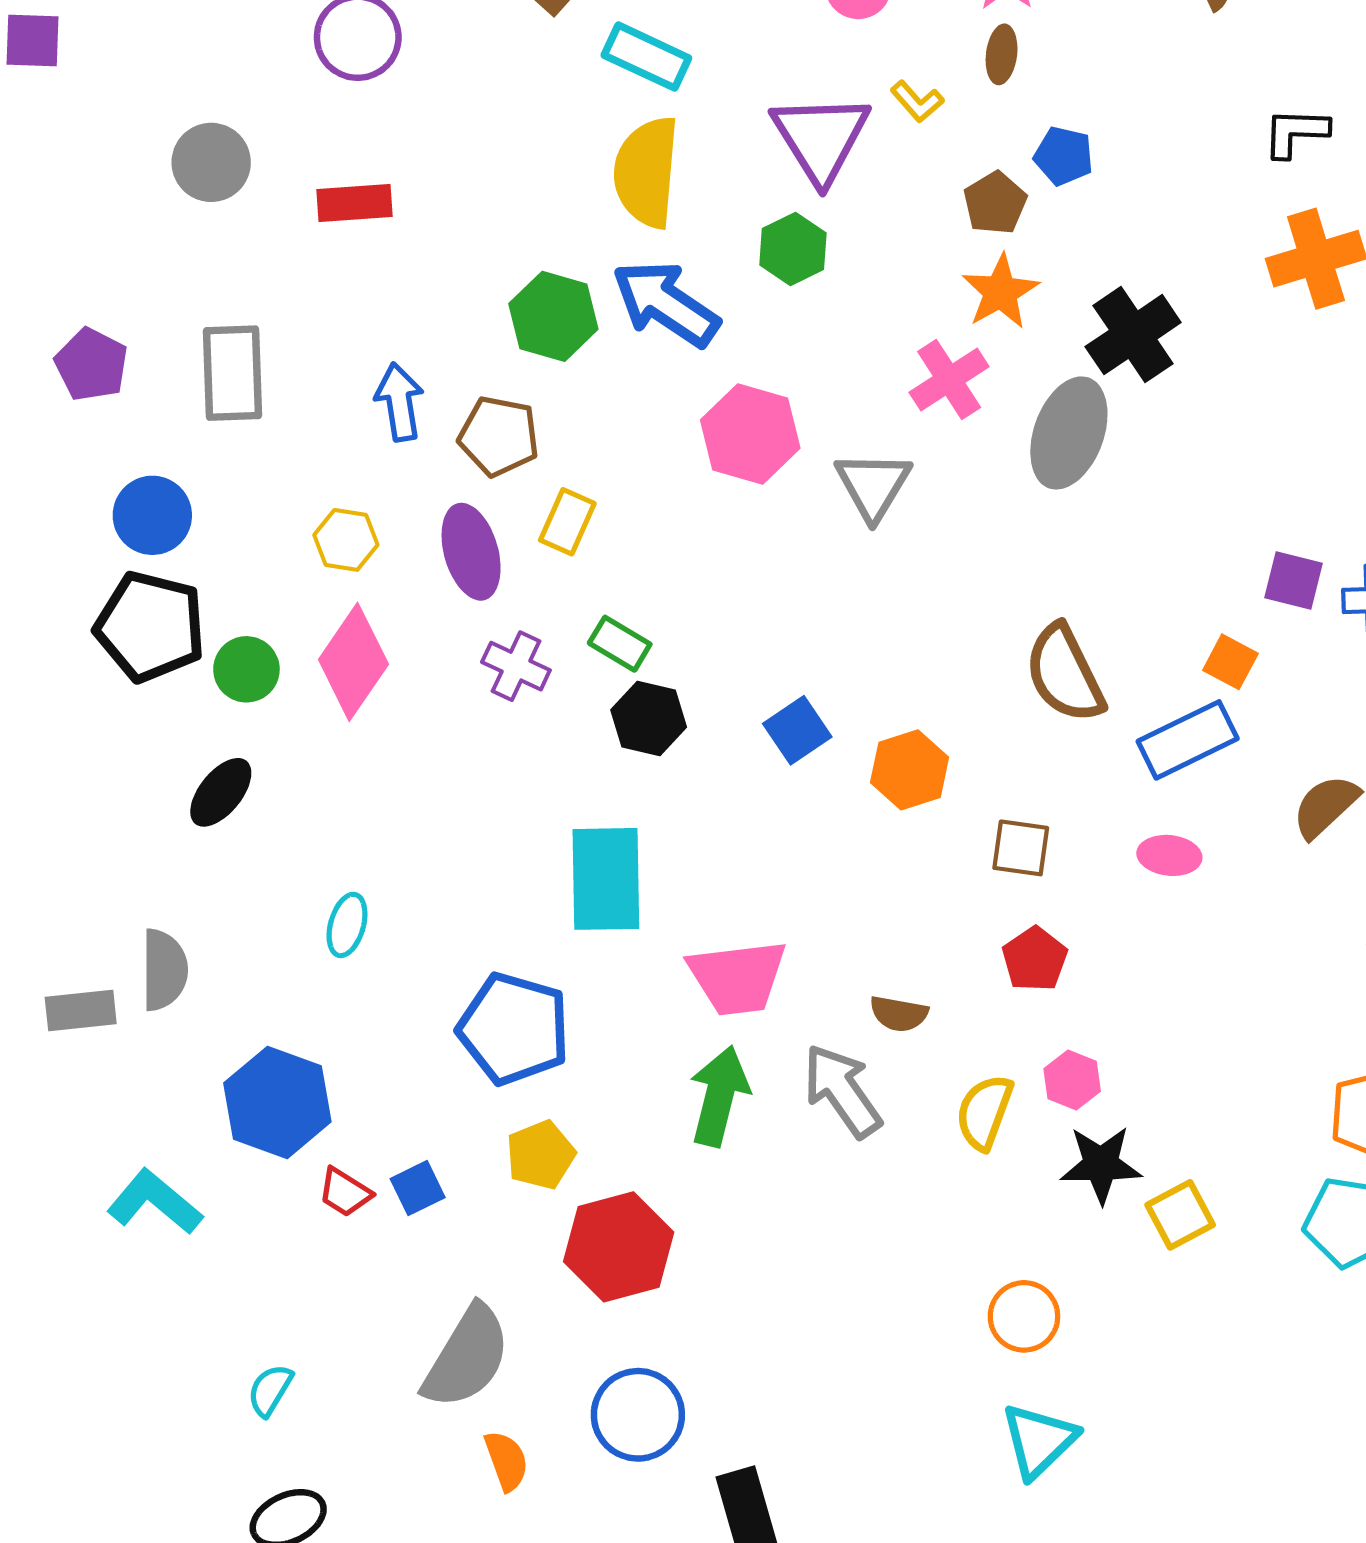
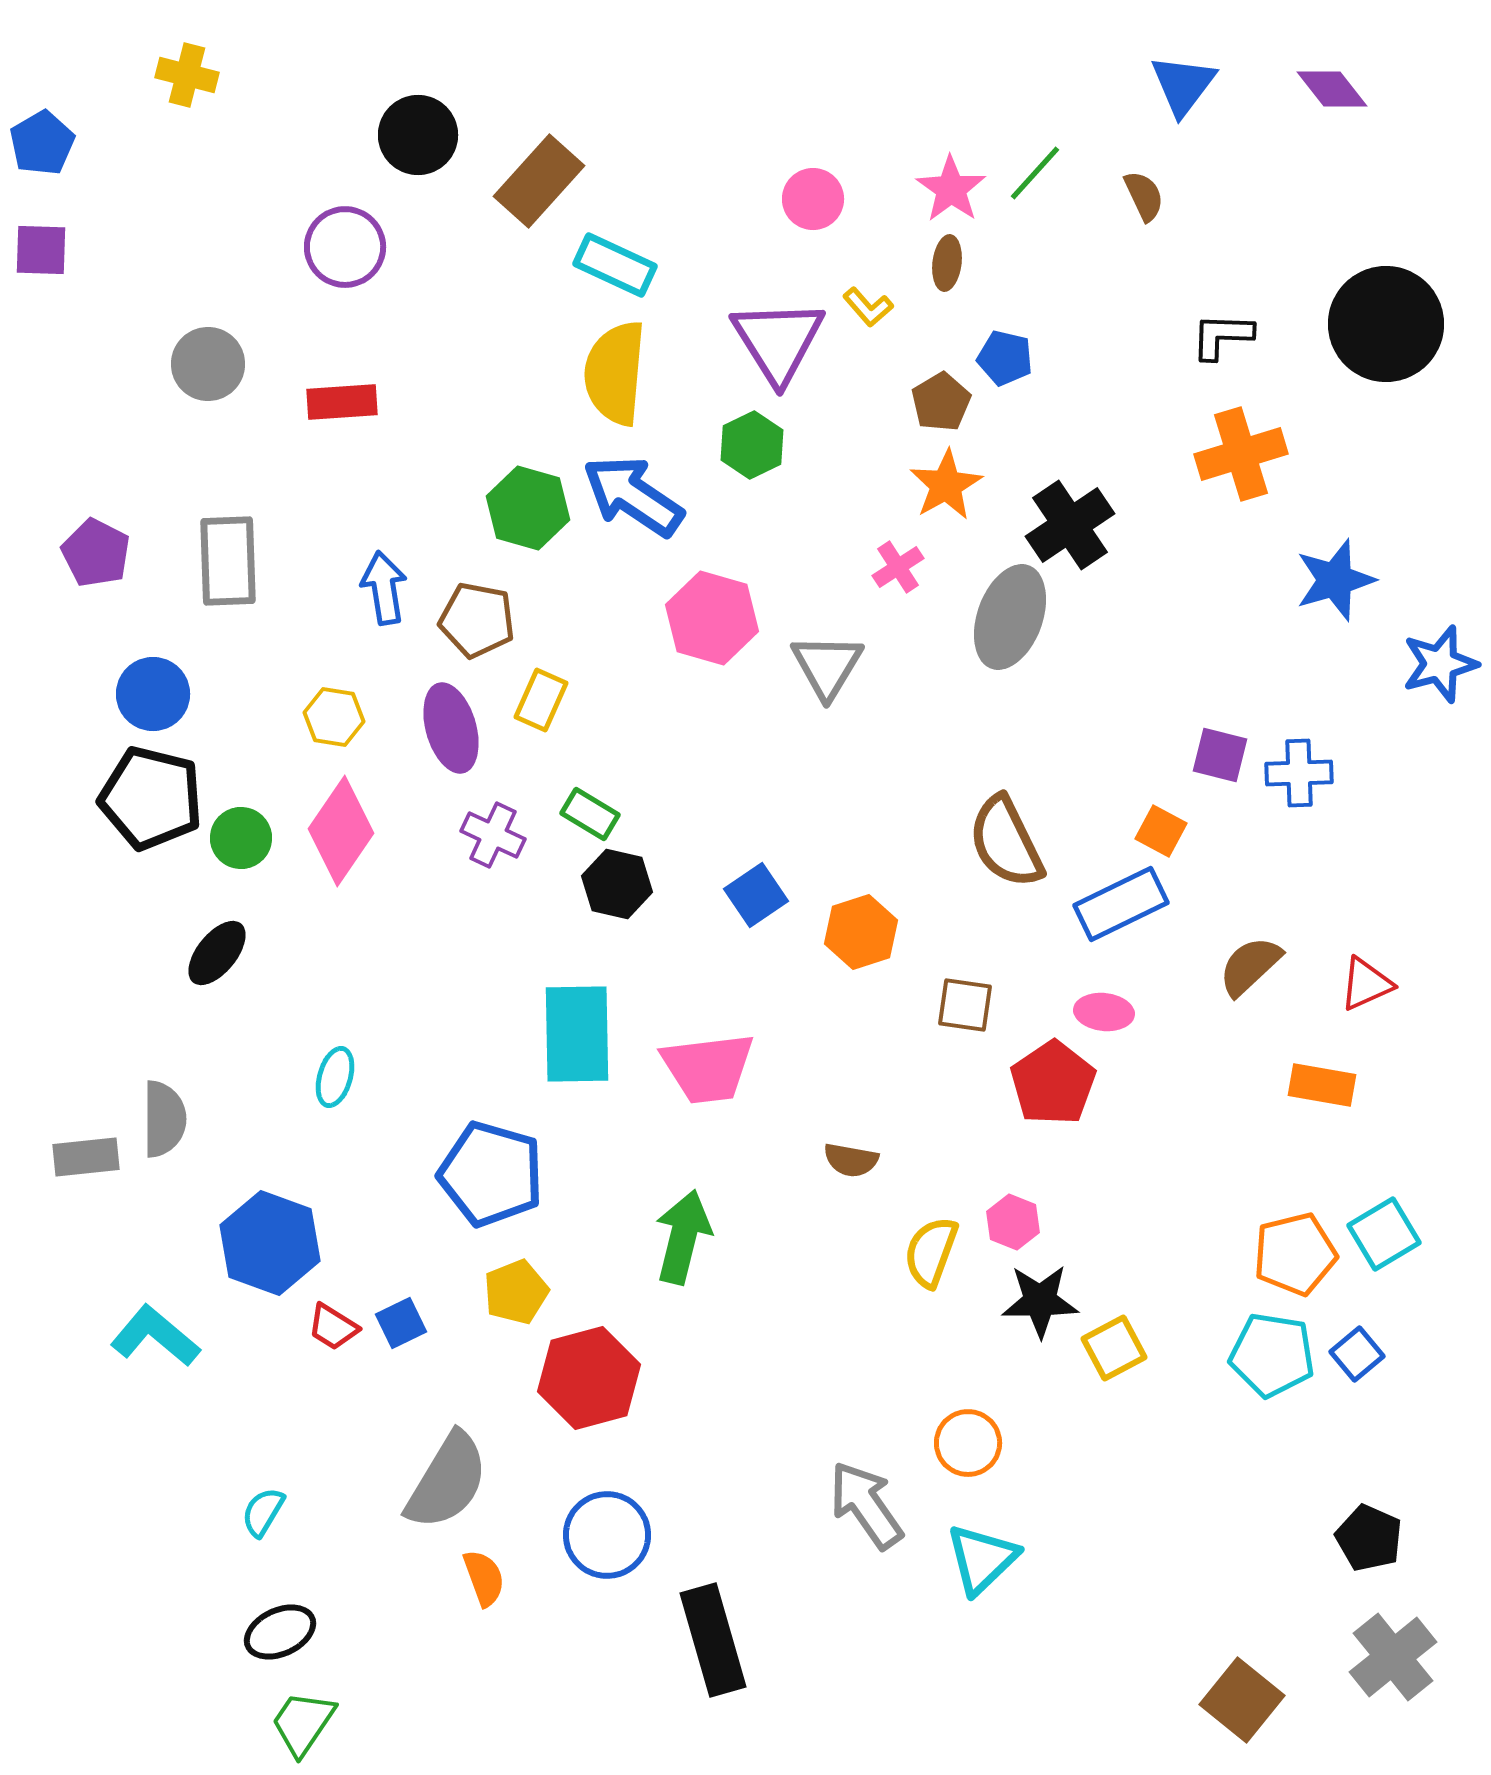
pink cross: (949, 380) -> (898, 567), size x0.7
red pentagon: (1035, 959) -> (1053, 1083), moved, size x1.4
pink trapezoid: (737, 977) -> (708, 1068), moved
gray arrow: (842, 1091) -> (866, 1505), moved

